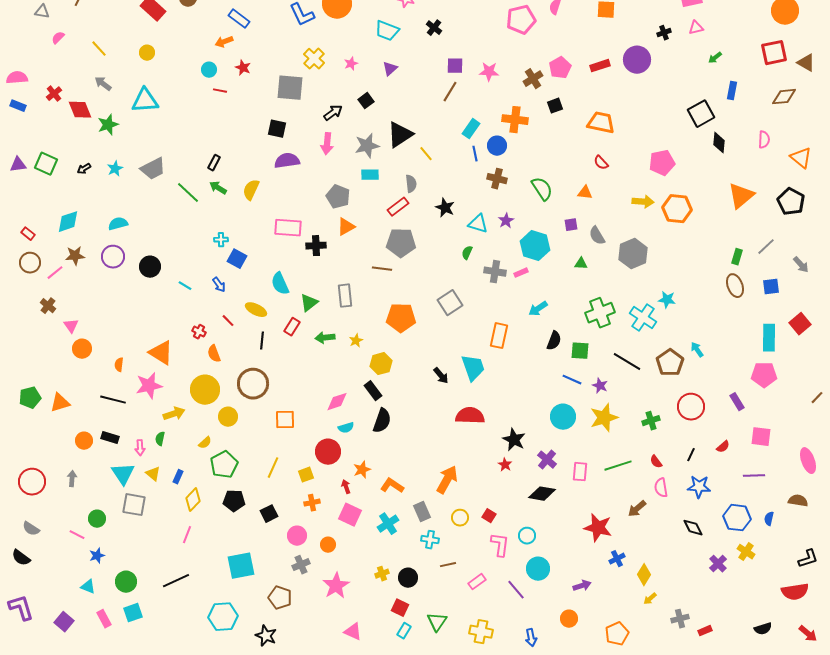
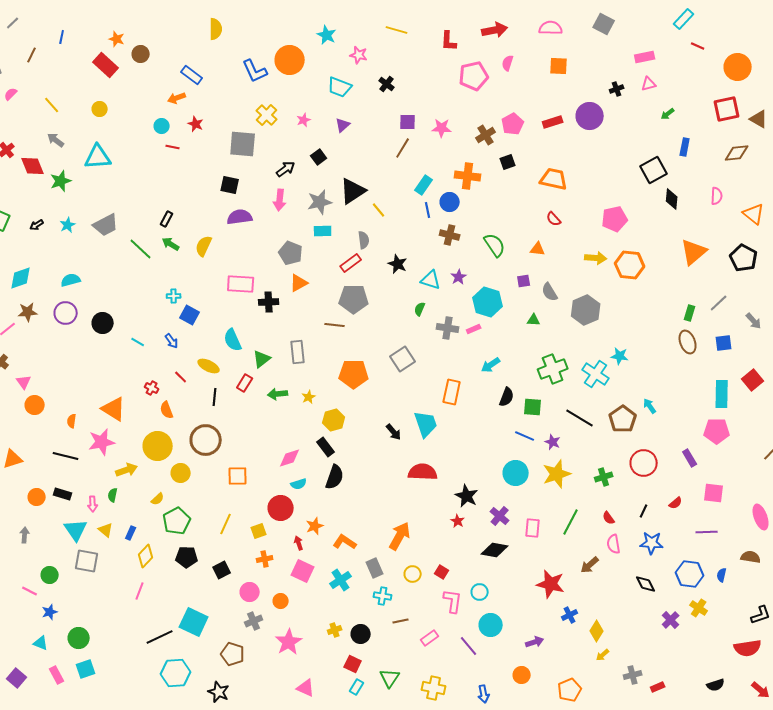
green line: (618, 466) -> (571, 522), turned -44
cyan square: (241, 566) -> (194, 622), turned 36
black line: (176, 581) -> (160, 637), moved

